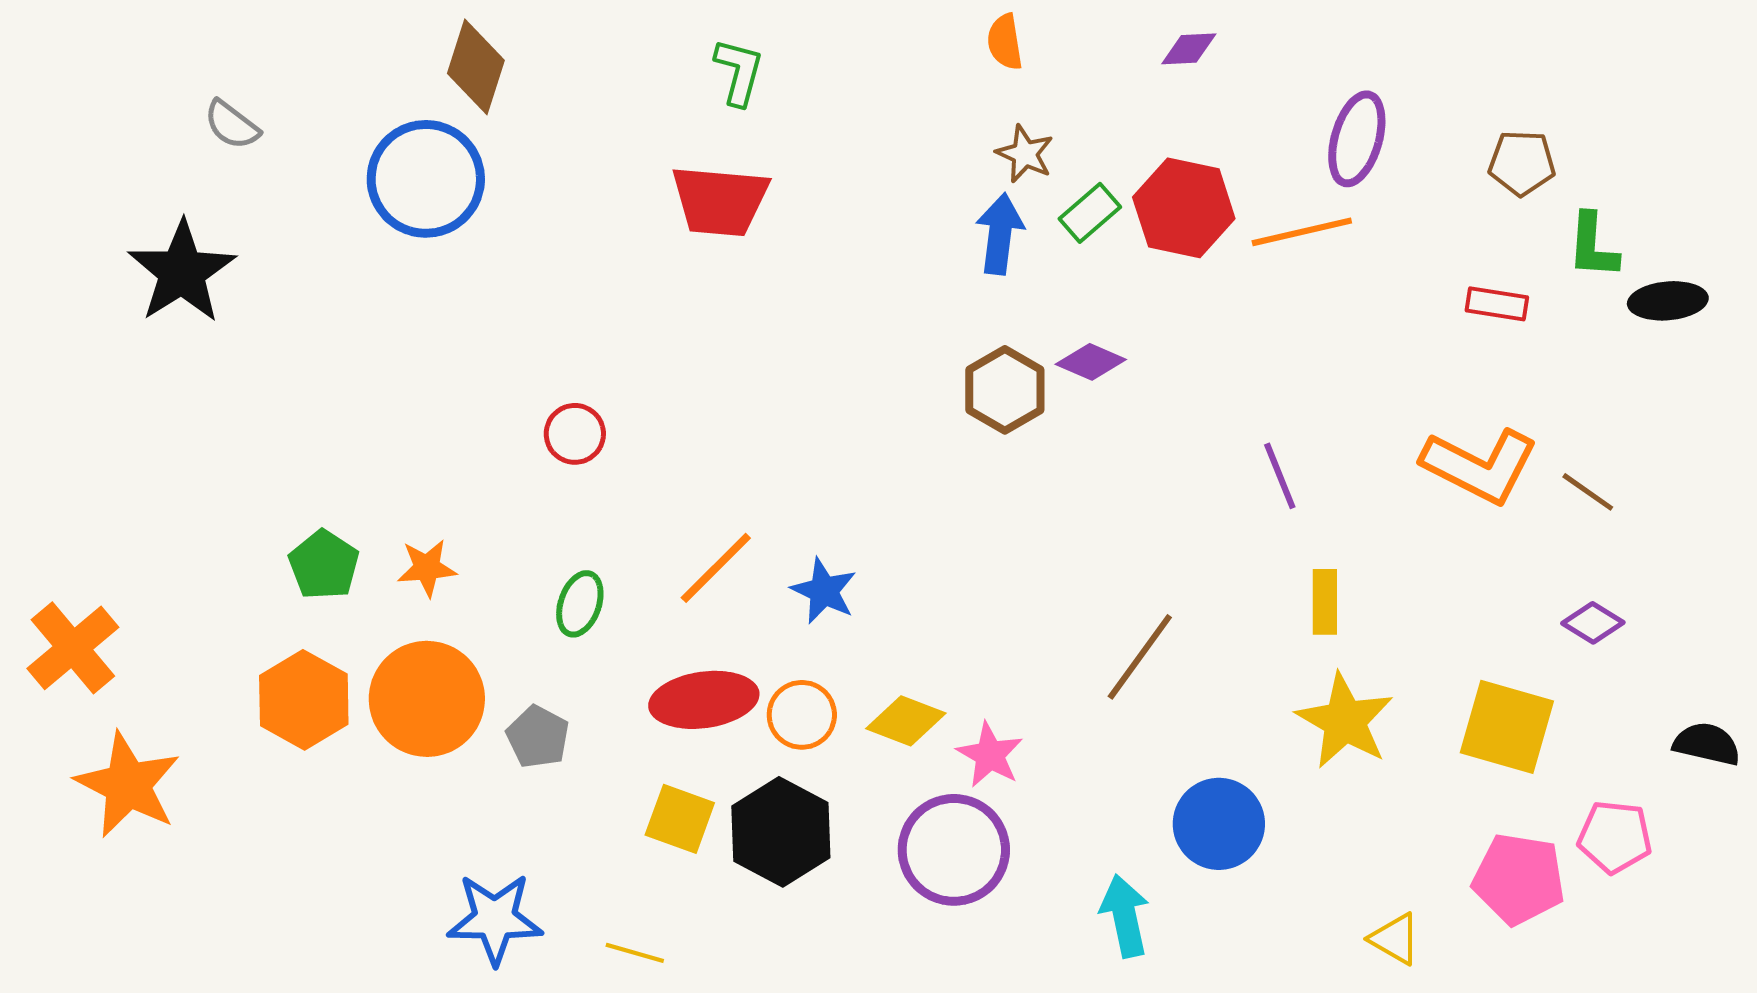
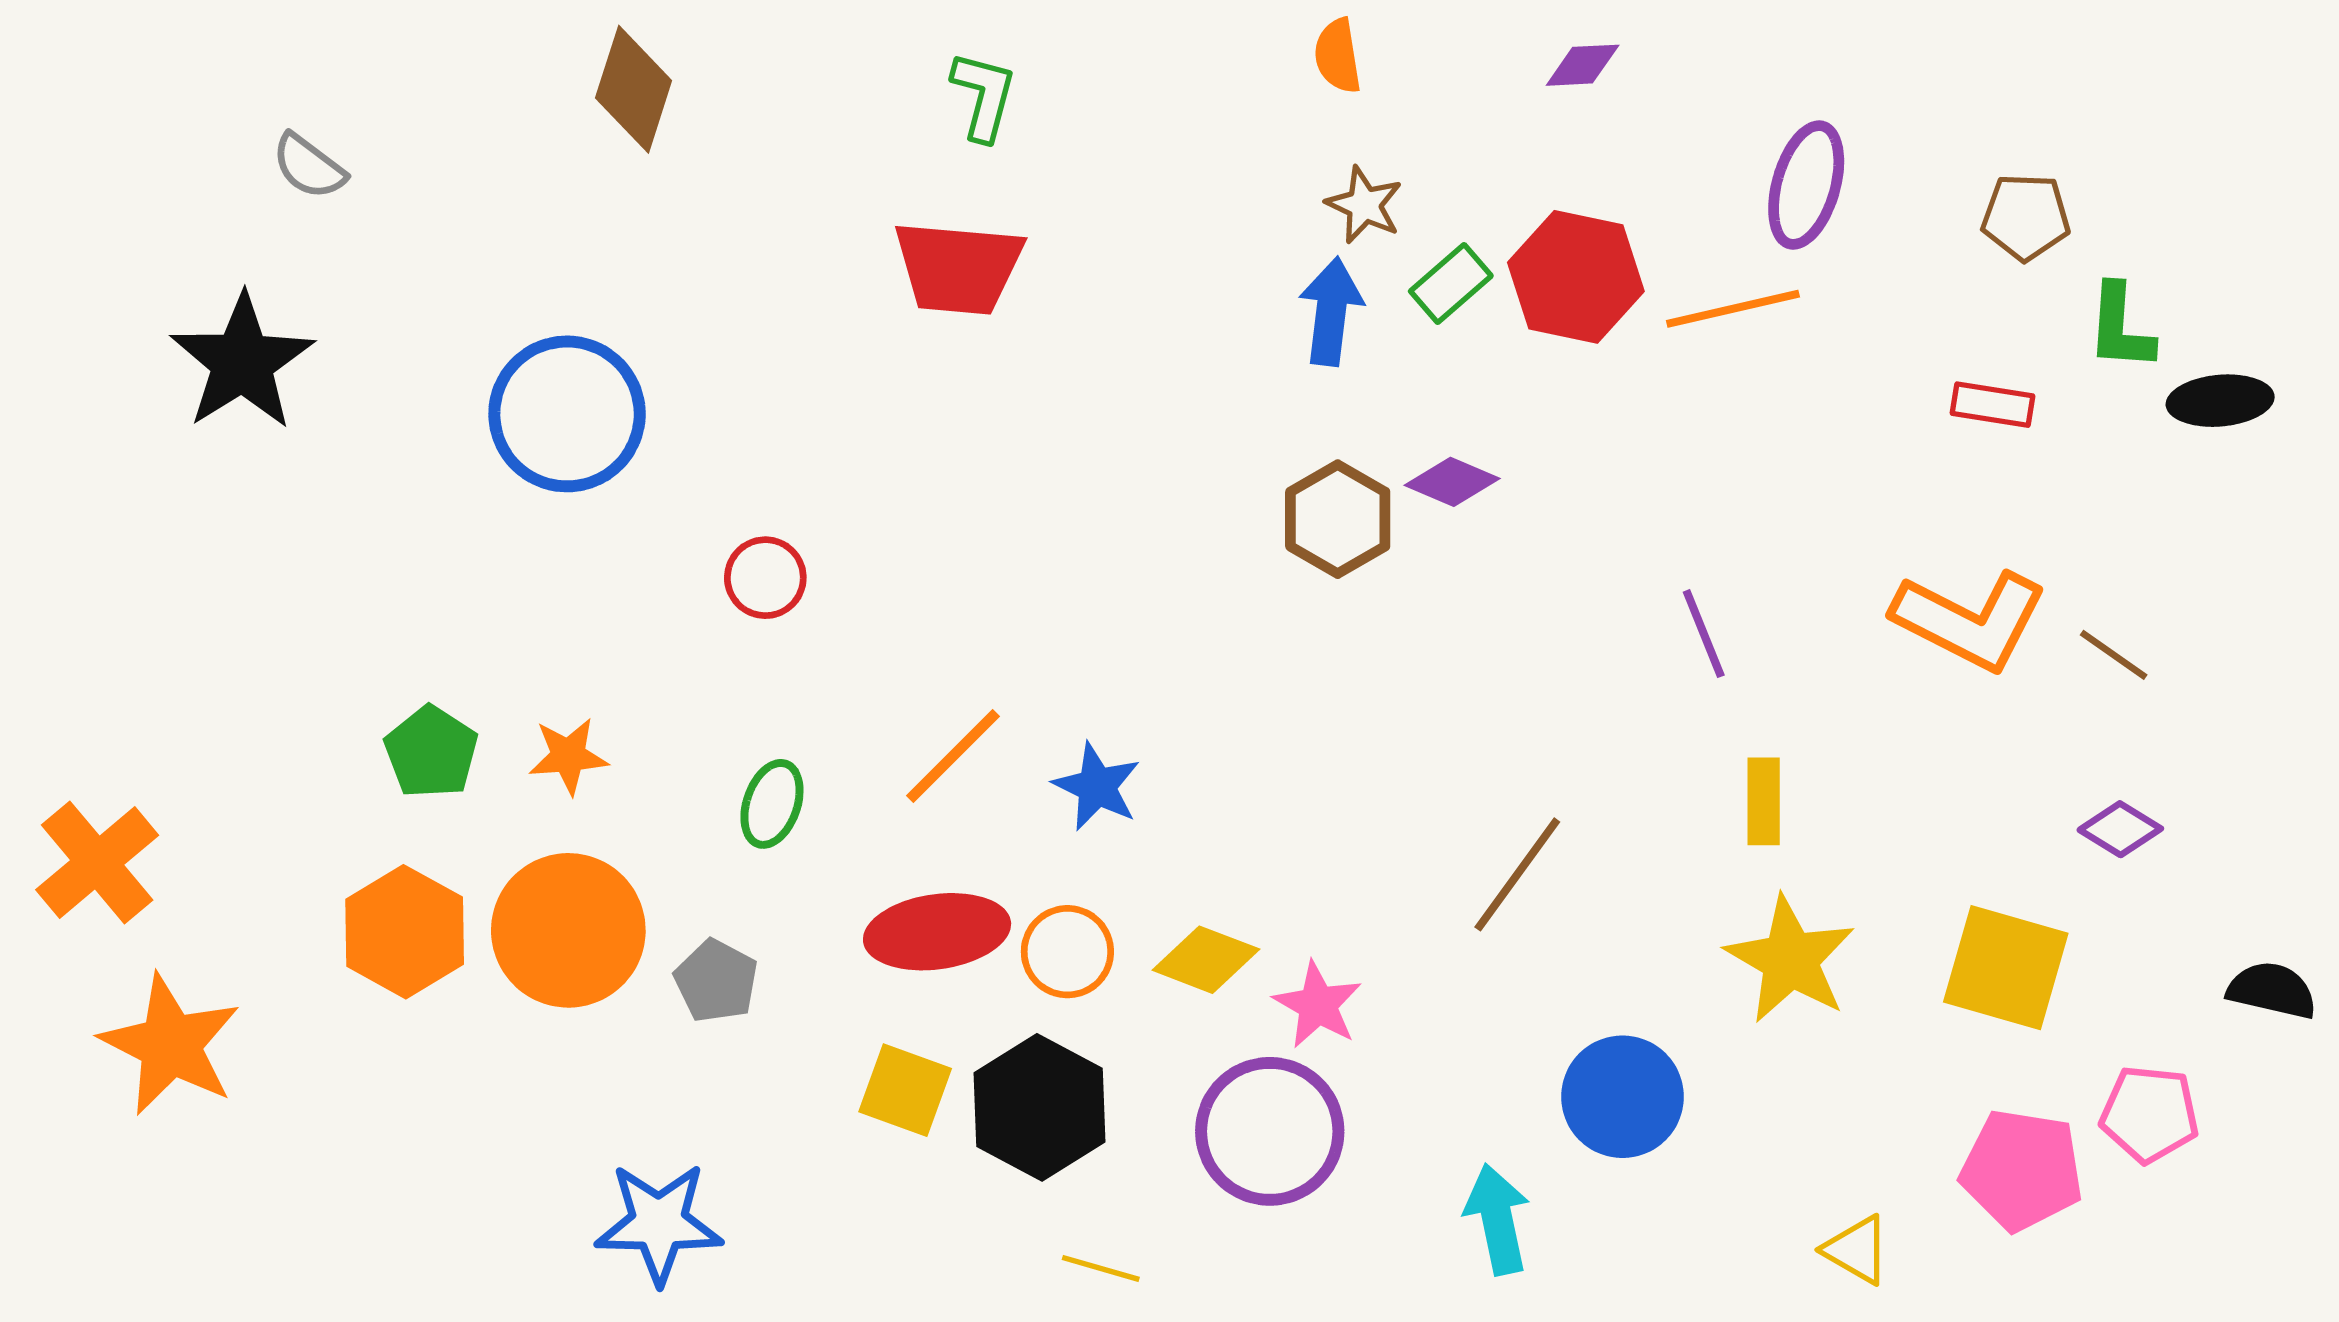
blue circle: (426, 179) -> (567, 414), moved
yellow line: (635, 953) -> (1101, 1268), moved

